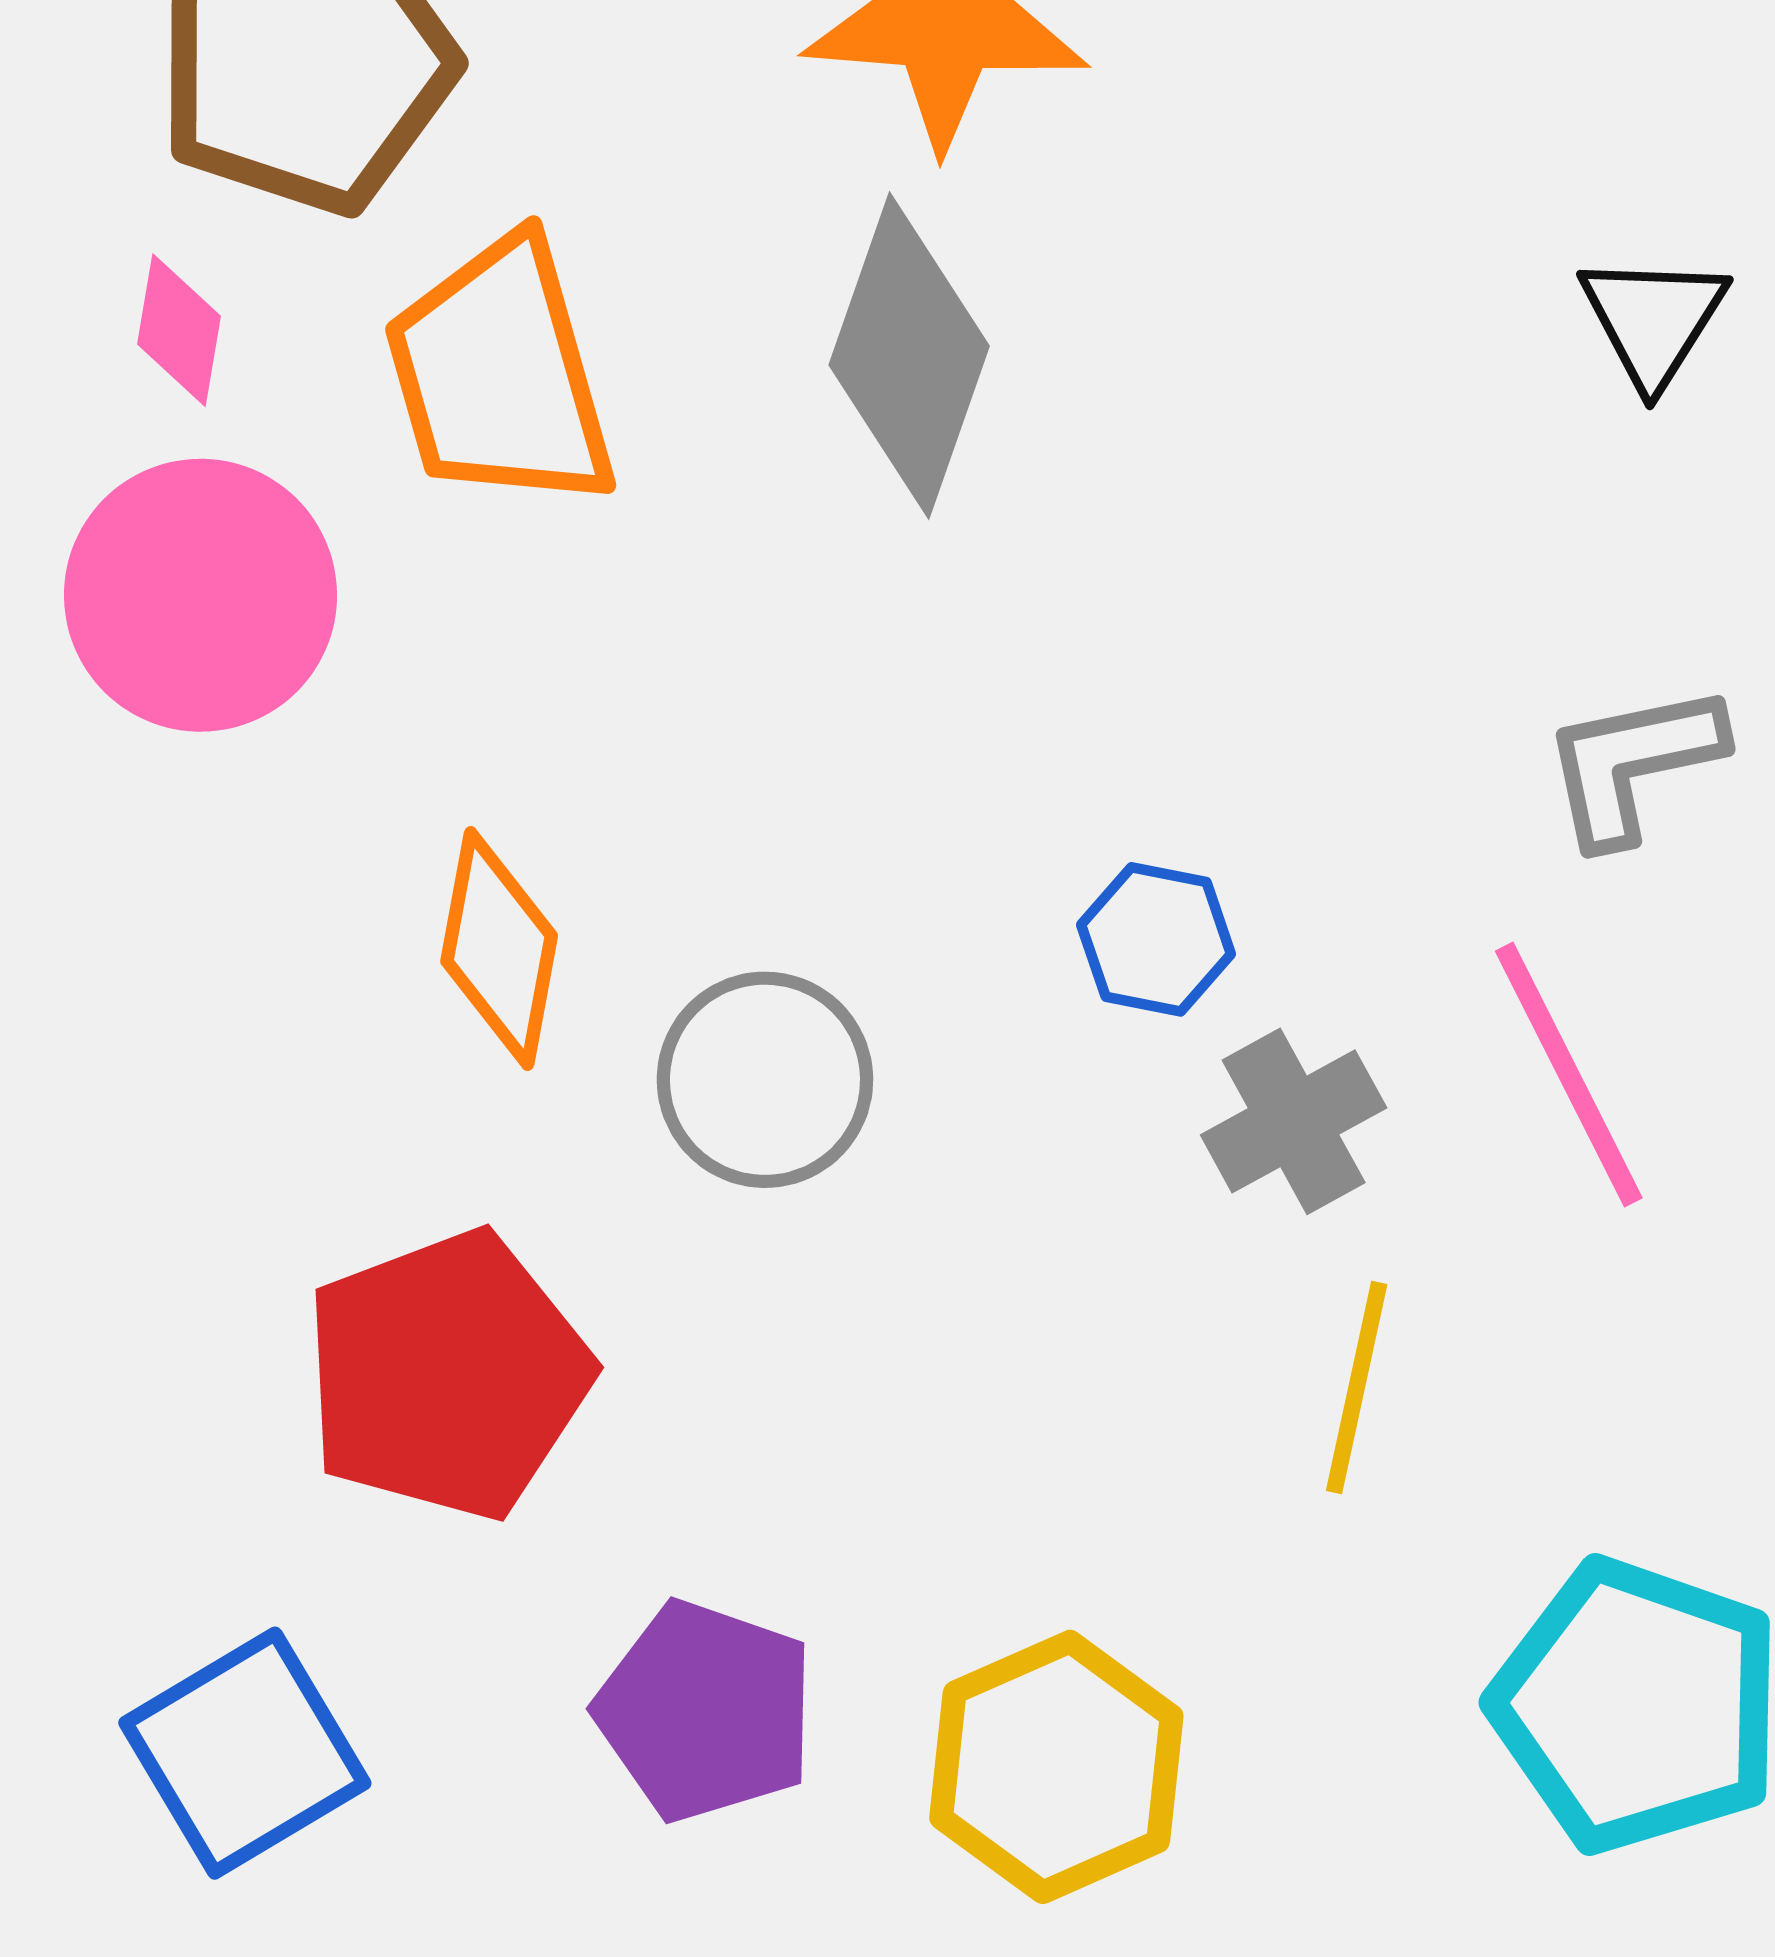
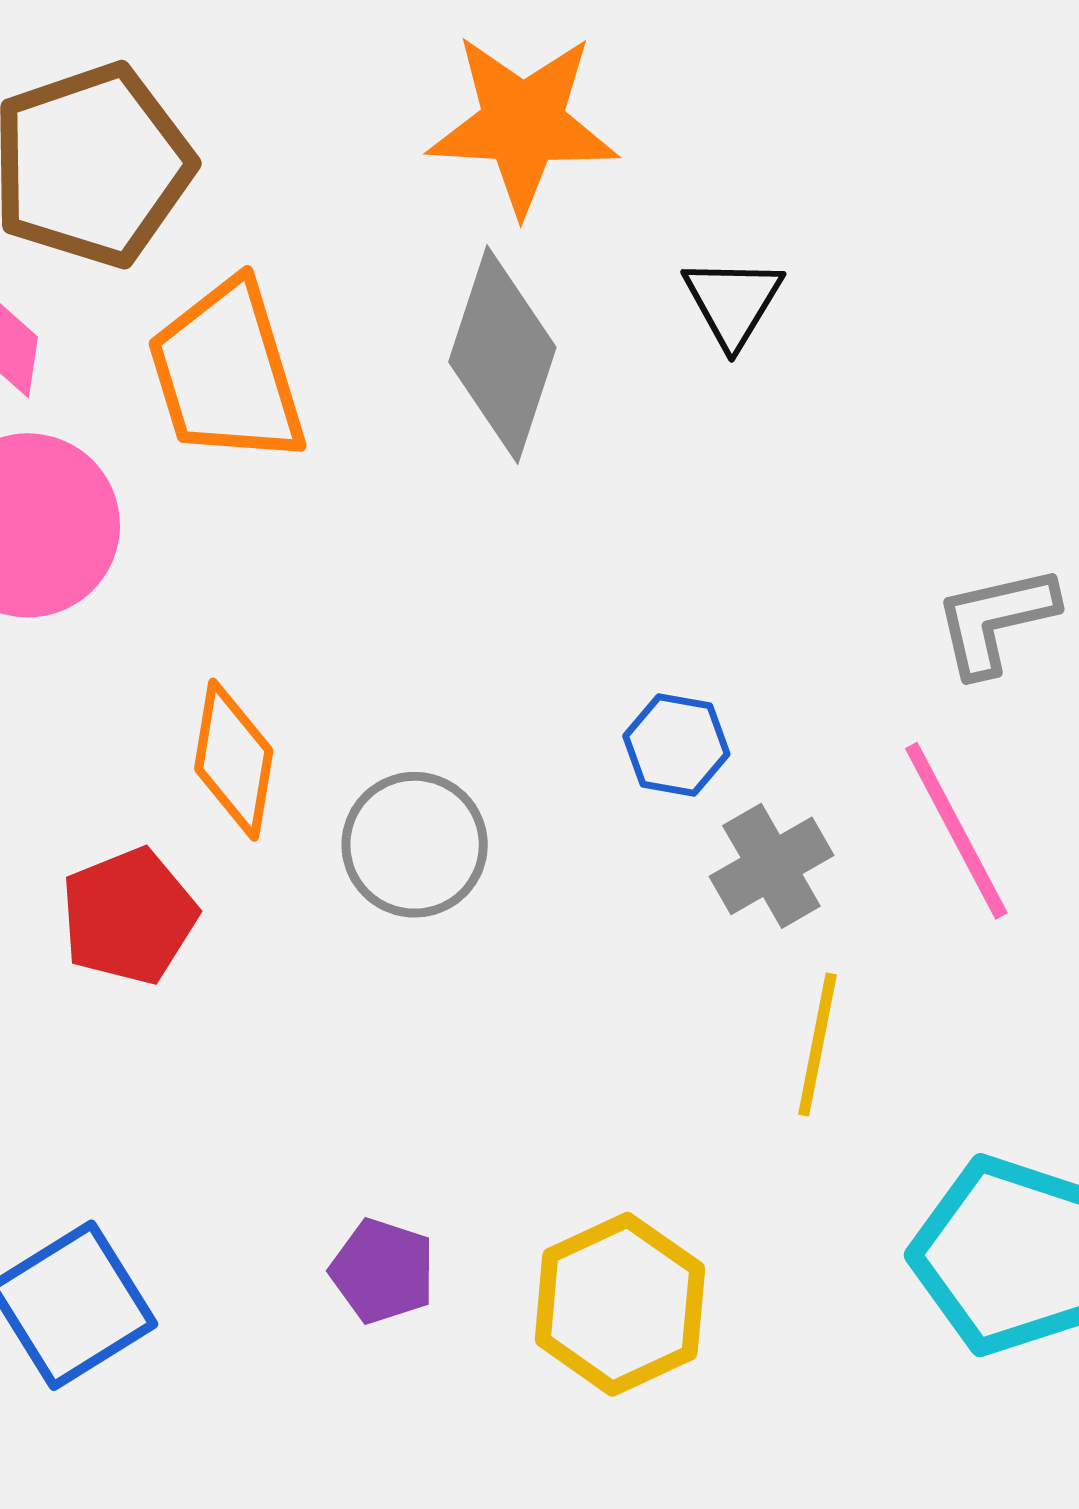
black triangle: (1653, 320) -> (733, 302), moved
red pentagon: (447, 1375) -> (129, 916), moved, size x0.7
purple pentagon: (706, 1711) -> (383, 1271), size x0.7

